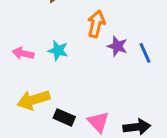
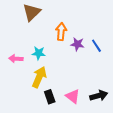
yellow arrow: (33, 100) -> (39, 77), moved, turned 140
black rectangle: (64, 117) -> (50, 97), turned 56

